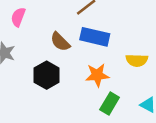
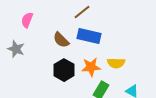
yellow semicircle: (137, 60) -> (116, 63), moved
black hexagon: (47, 75) -> (64, 70), moved

